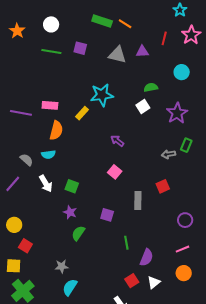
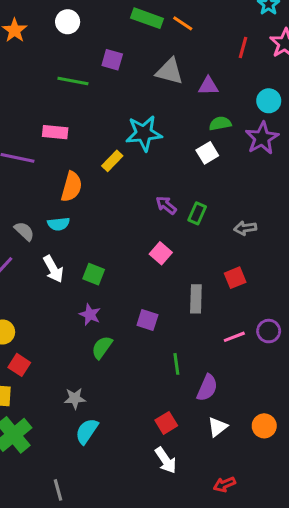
green line: (51, 51) -> (73, 81), moved
purple triangle: (142, 52) -> (208, 86), moved
pink rectangle: (50, 105) -> (55, 132), moved
purple star: (177, 113) -> (262, 138), moved
green rectangle: (186, 145) -> (197, 213), moved
pink line: (182, 249) -> (234, 337), moved
orange circle: (184, 273) -> (264, 426), moved
red square: (132, 281) -> (166, 423), moved

